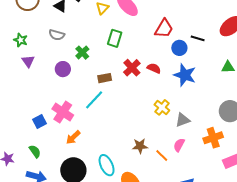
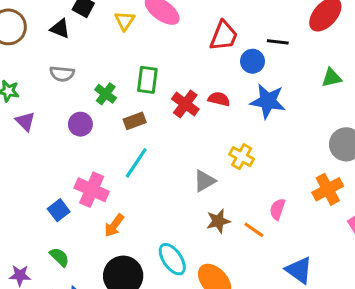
green rectangle: (115, 38) -> (147, 80), moved
brown rectangle: (105, 78) -> (135, 121), moved
gray triangle: (183, 120) -> (204, 181), moved

